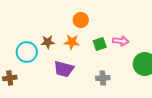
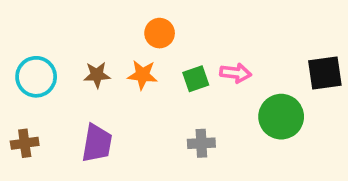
cyan circle: (27, 52) -> (36, 77), moved
purple trapezoid: (64, 69) -> (97, 143), moved, turned -95

